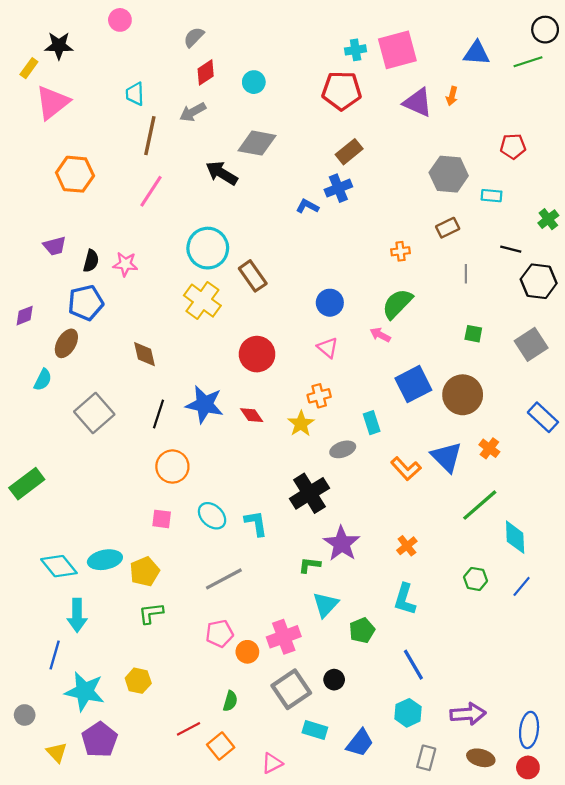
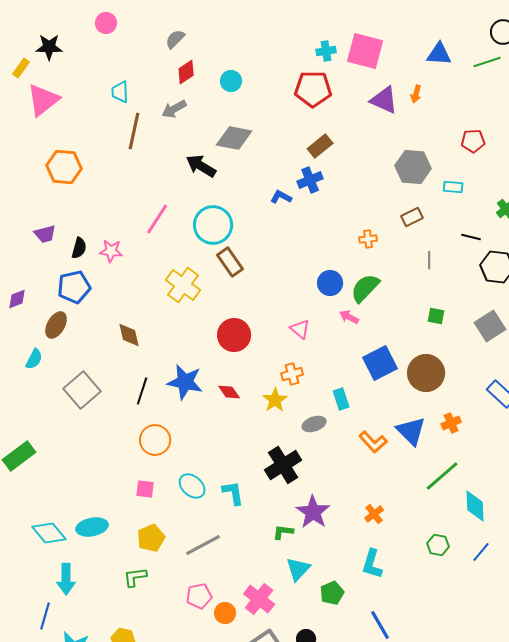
pink square: (397, 50) -> (365, 51), turned 30
pink line: (151, 191) -> (157, 219), moved
cyan circle: (208, 248) -> (213, 225), moved
blue circle: (330, 303) -> (330, 283), moved
orange cross: (489, 448) -> (451, 423), turned 30
yellow pentagon: (145, 571) -> (151, 538), moved
pink cross: (284, 637) -> (259, 599), turned -32

